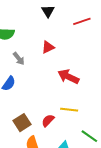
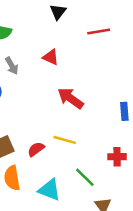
red triangle: (48, 47) -> (51, 57), turned 40

